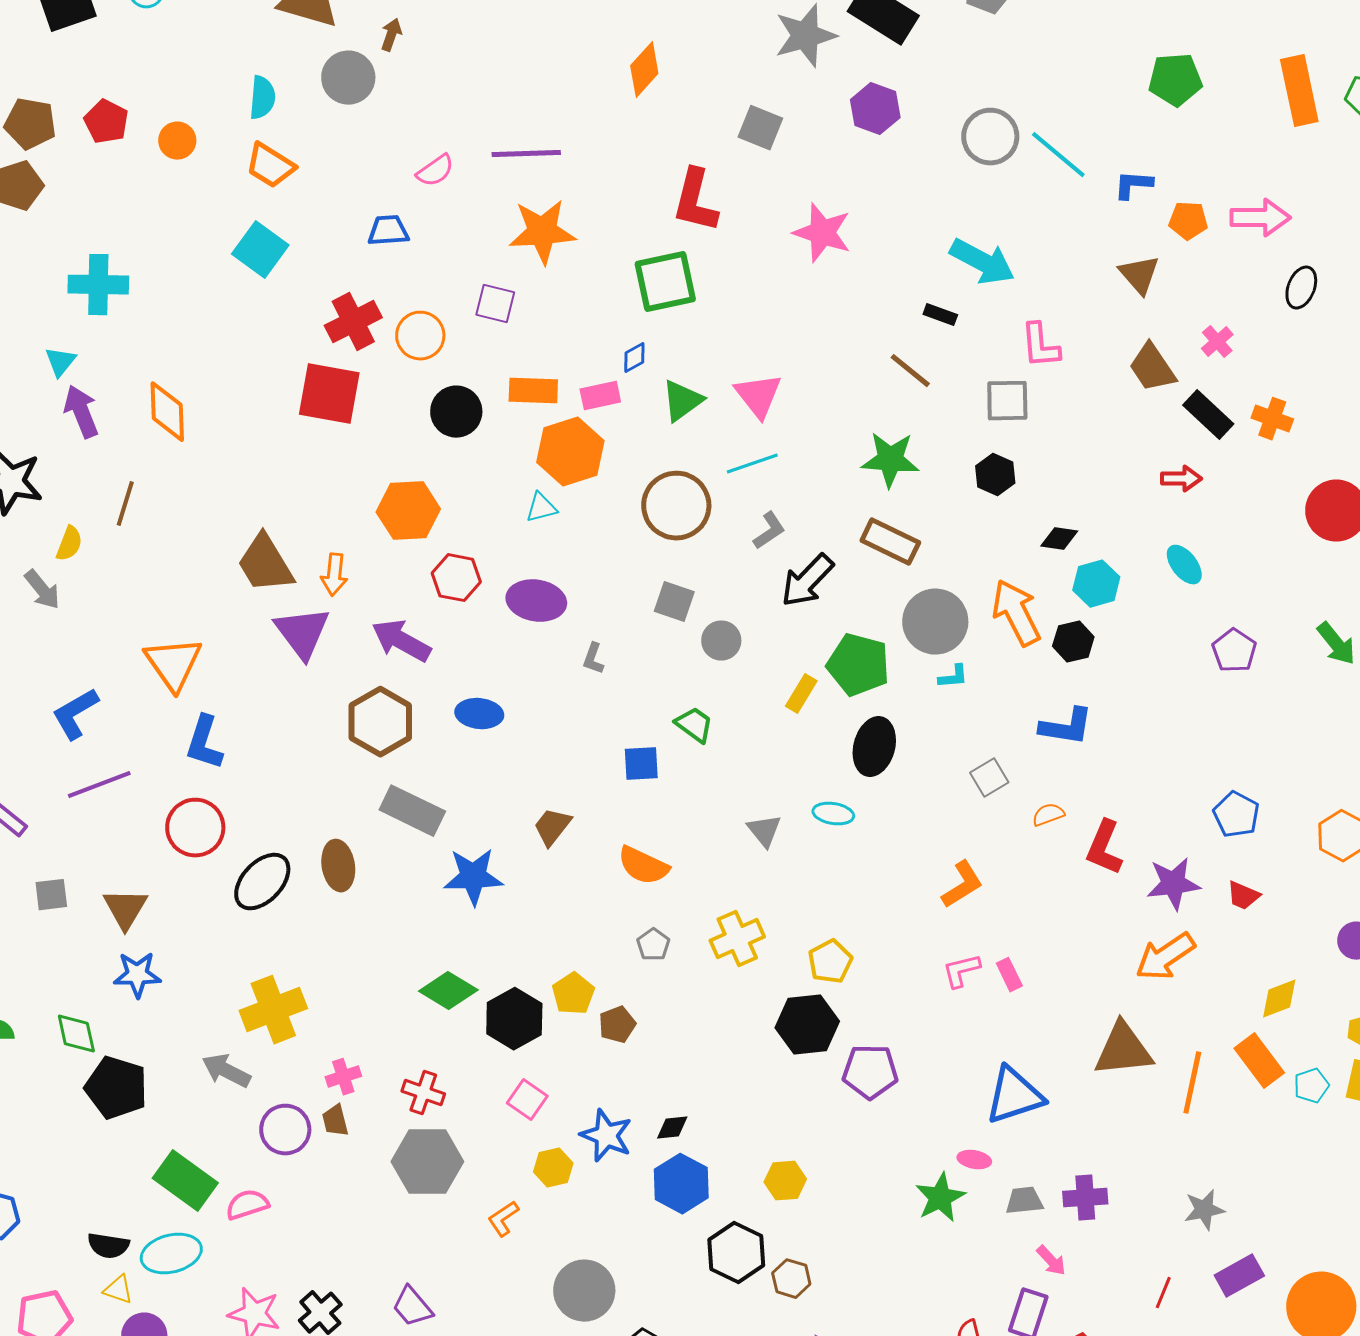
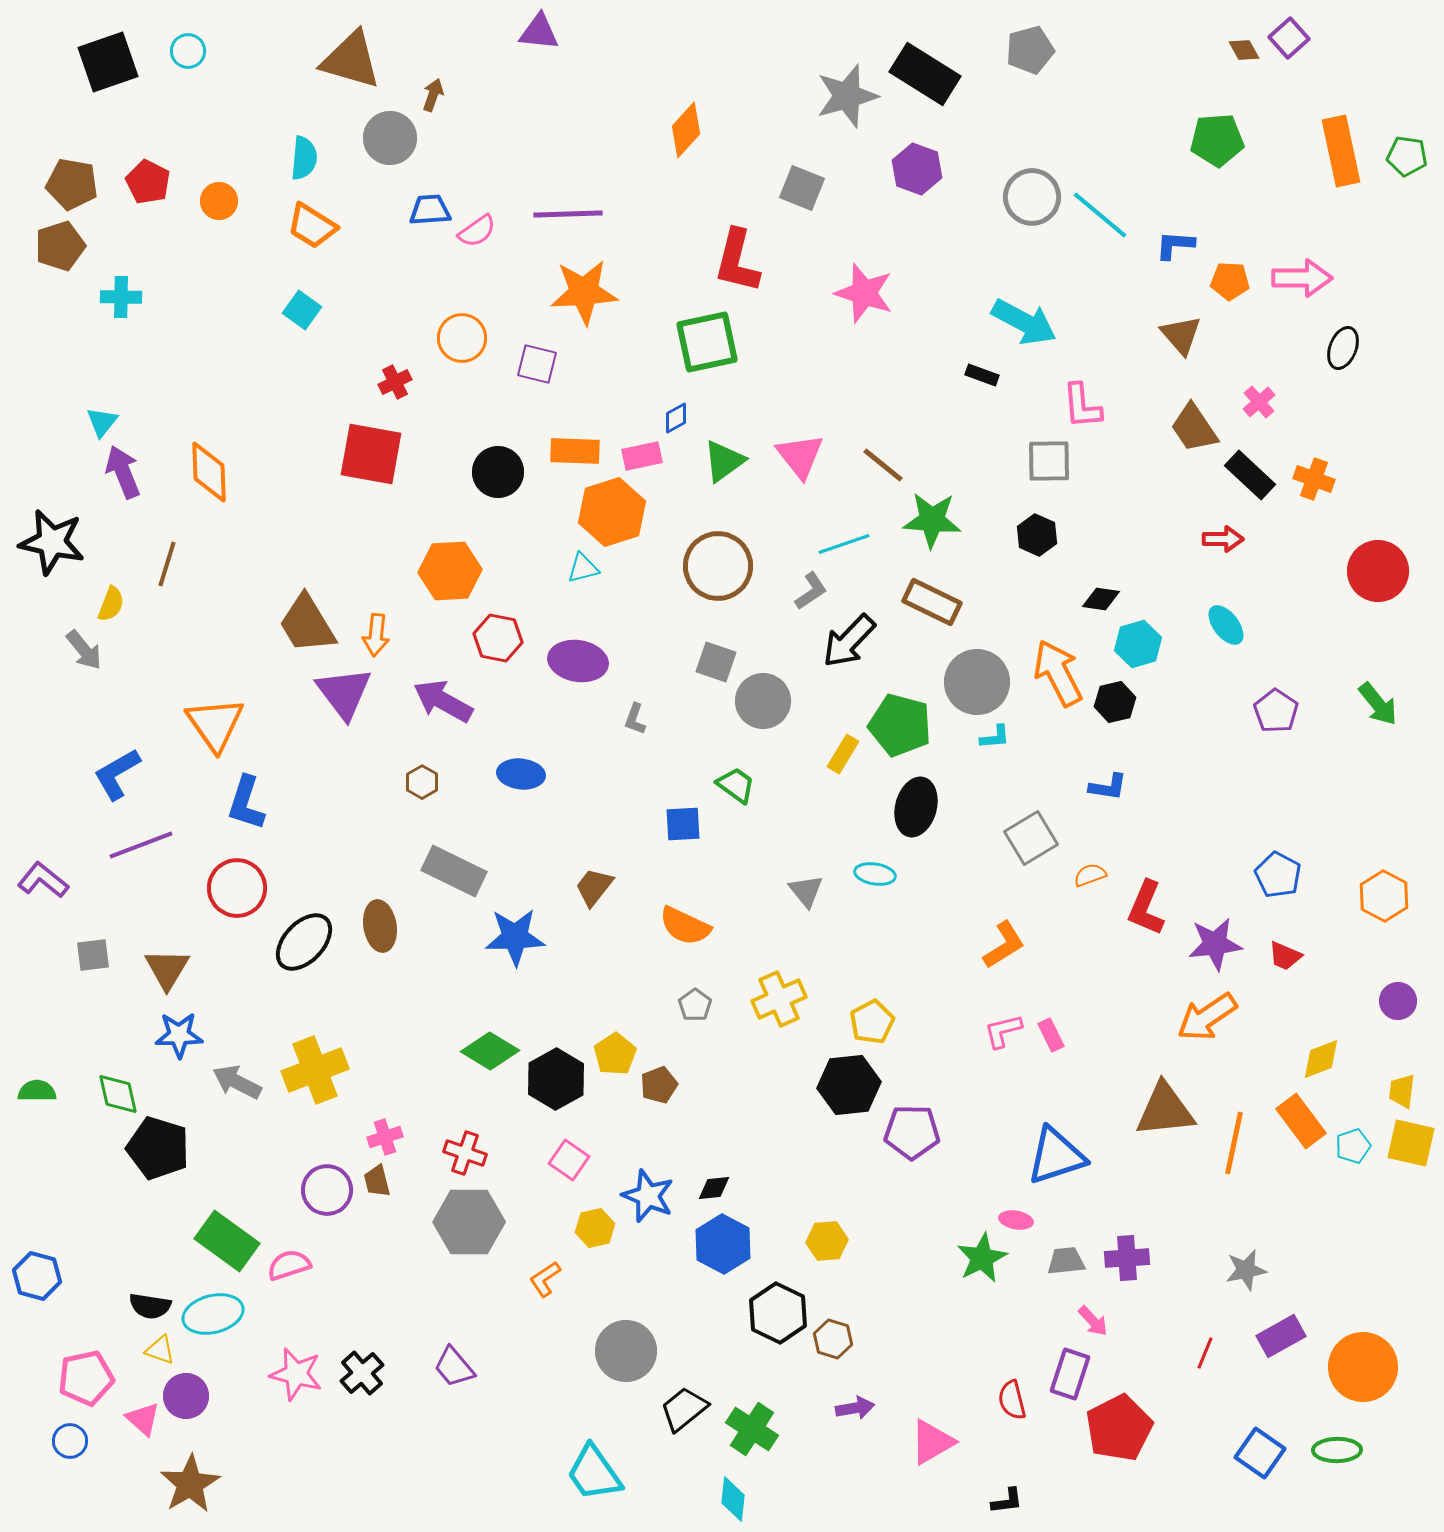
blue trapezoid: (388, 231) -> (430, 210), moved
cyan square: (260, 250) -> (302, 310), size x0.7
cyan cross: (98, 285) -> (121, 297), moved, size x0.7
red cross: (353, 322) -> (395, 382), size x0.6
orange circle: (420, 336) -> (462, 338), moved
brown line: (910, 371) -> (883, 465), moved
cyan line: (752, 464) -> (844, 544), moved
gray circle: (721, 641) -> (763, 701), size x1.4
brown hexagon: (380, 722) -> (422, 782), size x0.5
blue L-shape: (1066, 727) -> (1108, 787), size x0.7
gray square: (989, 778) -> (1031, 838), size x1.4
gray arrow: (226, 1071) -> (237, 1082), moved

